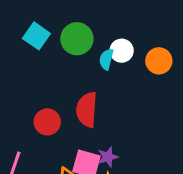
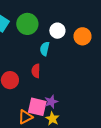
cyan semicircle: (106, 59) -> (45, 49), moved
red semicircle: (87, 110) -> (36, 71), size x0.6

